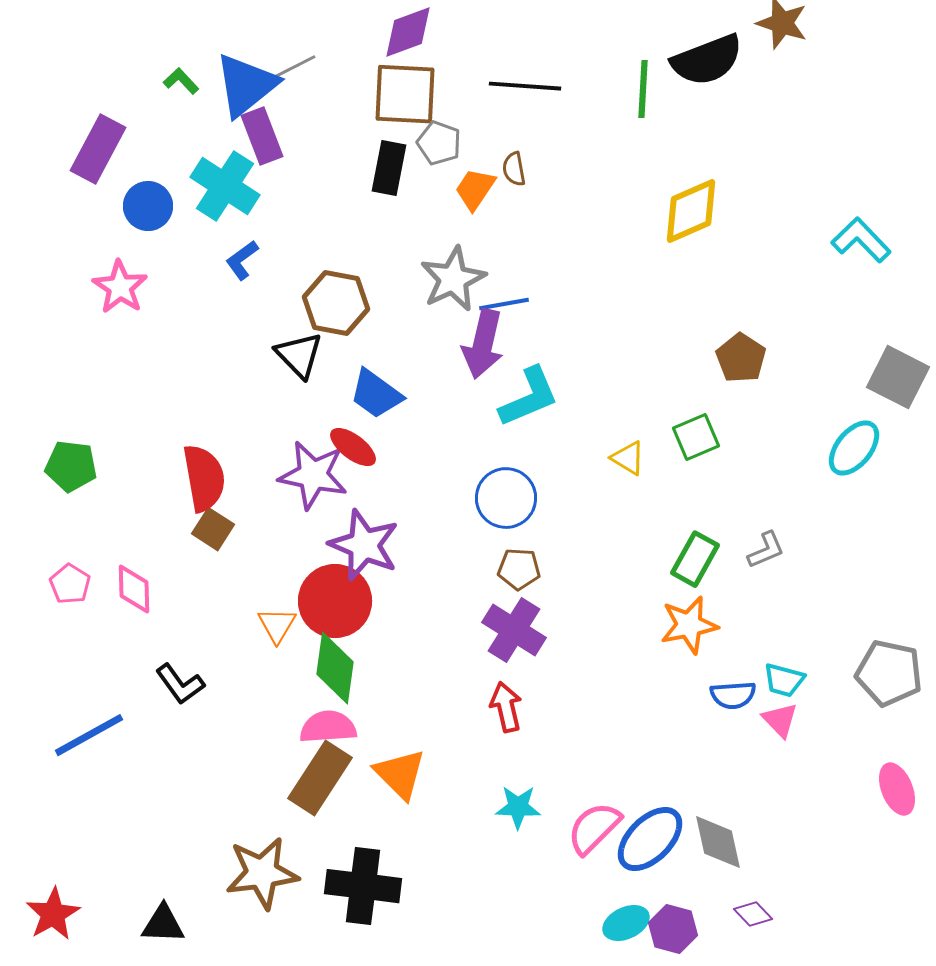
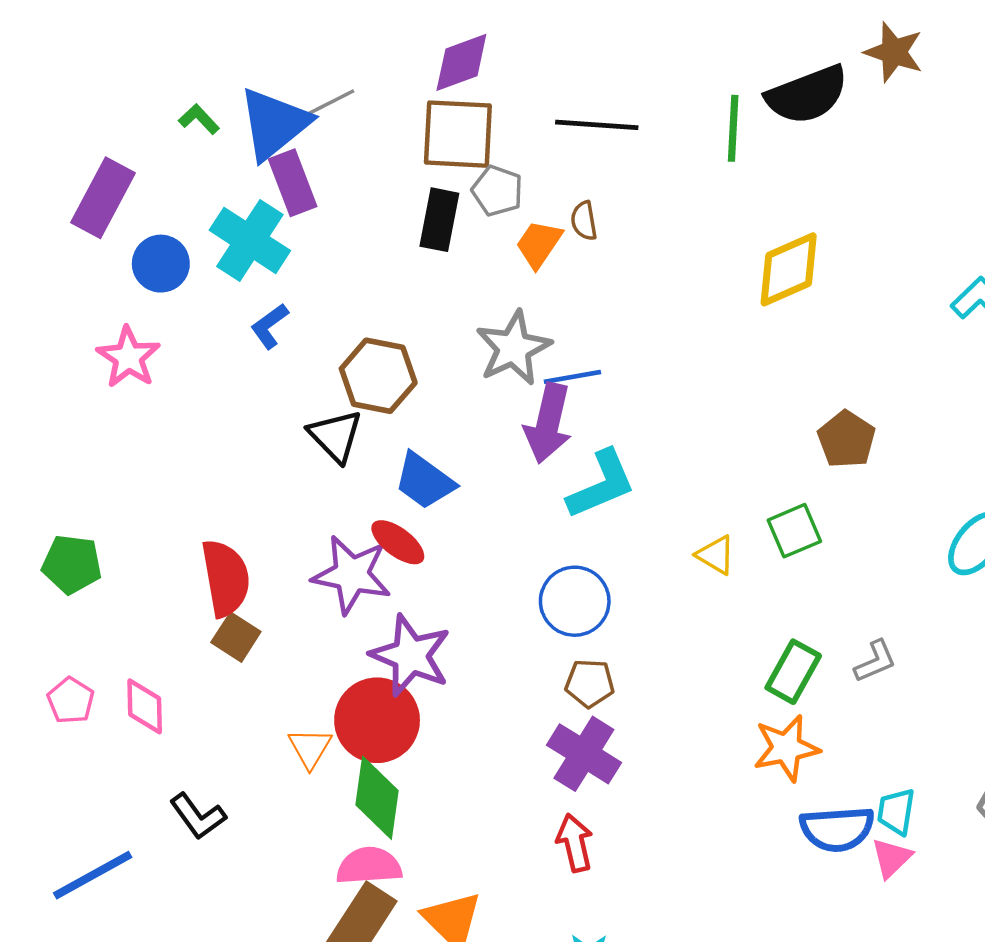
cyan trapezoid: (784, 680) -> (896, 812), turned 84
blue semicircle: (733, 695) -> (837, 829), size x1.4
pink triangle: (780, 720) -> (891, 858), turned 30

